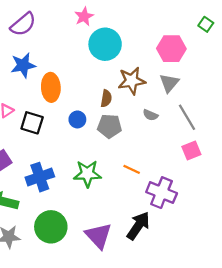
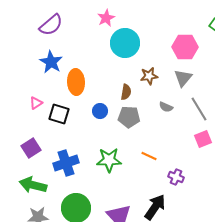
blue star: (23, 65) -> (51, 62), turned -30
brown star: (132, 81) -> (149, 76), size x0.7
purple cross: (162, 193) -> (176, 177), size x0.6

